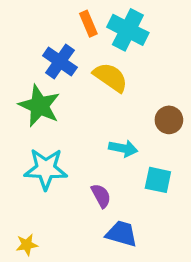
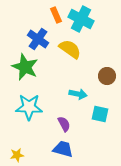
blue trapezoid: (122, 234) -> (63, 149), moved

